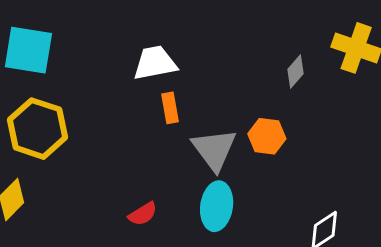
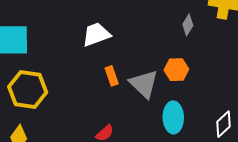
orange rectangle: (170, 108) -> (112, 76), moved
cyan ellipse: (217, 206) -> (173, 117), moved

